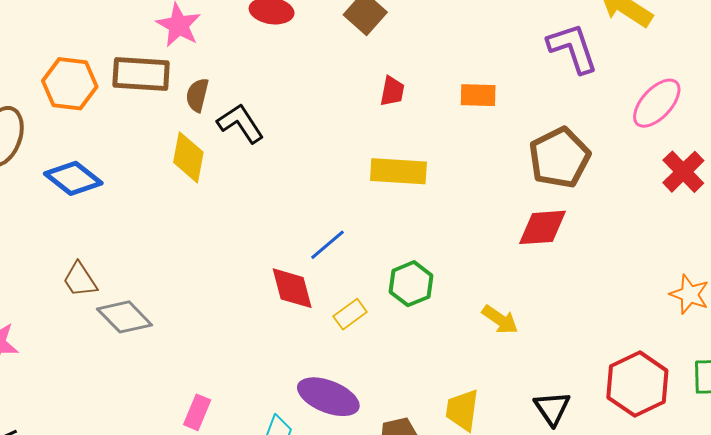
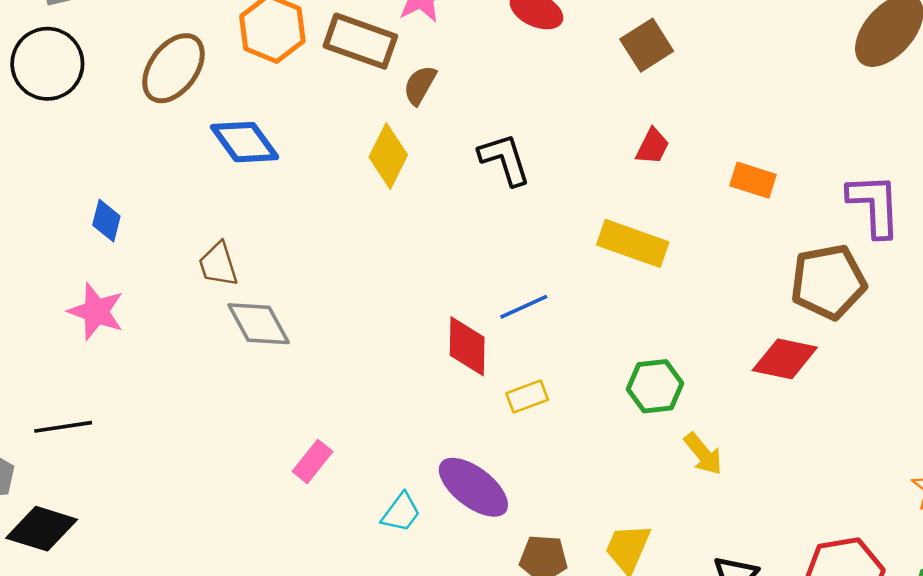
purple L-shape: (573, 48) -> (874, 205), moved
black L-shape: (240, 123) -> (505, 159), moved
green hexagon: (411, 284) -> (655, 386), moved

